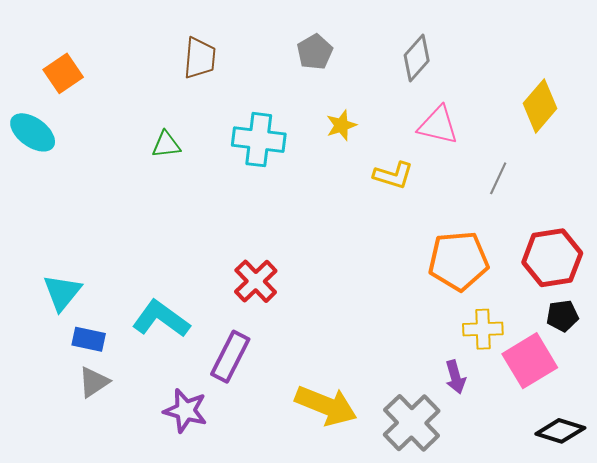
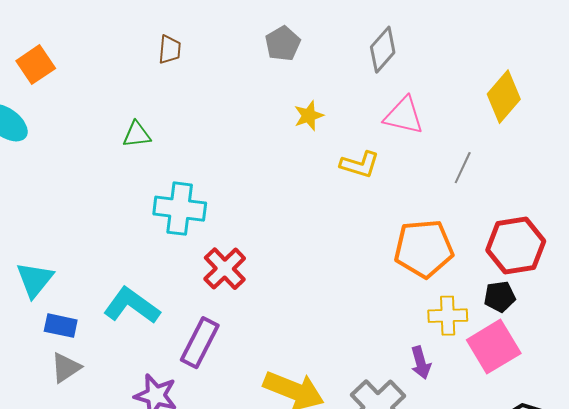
brown trapezoid: (200, 58) -> (170, 50), size x0.7
cyan cross: (259, 140) -> (180, 209), moved
black pentagon: (562, 316) -> (500, 297), moved

